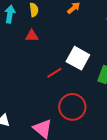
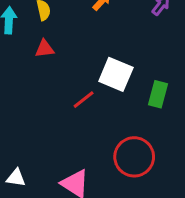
red circle: (72, 107) -> (134, 157), moved

